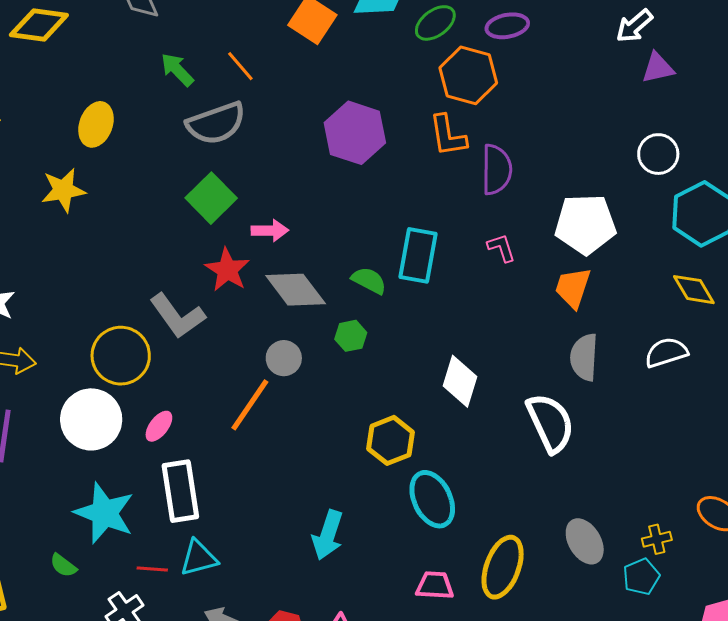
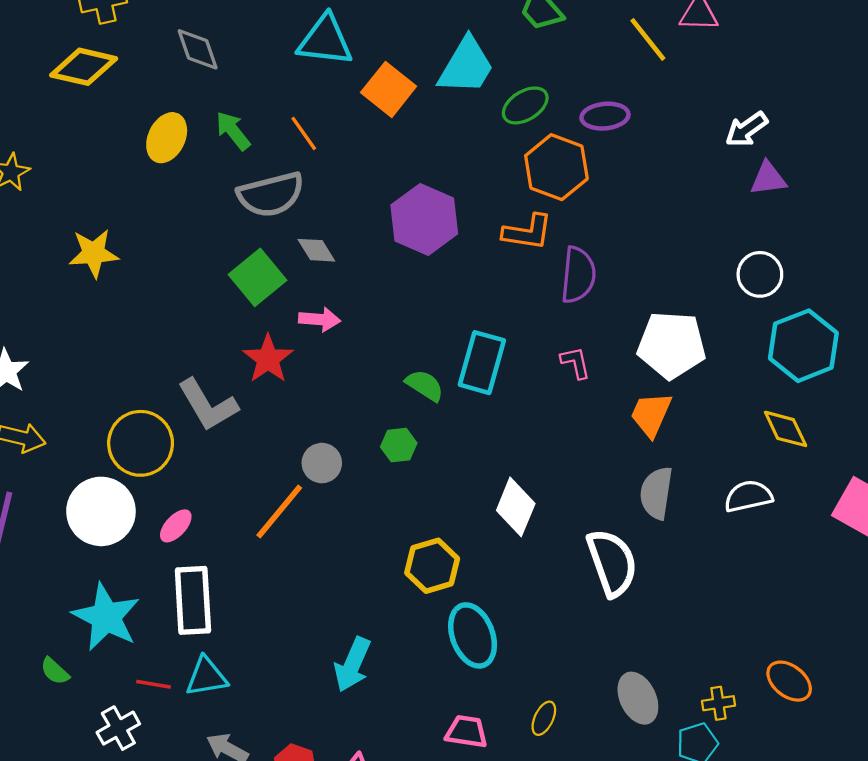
yellow ellipse: (96, 124) -> (167, 138), moved
orange L-shape: (448, 136) -> (527, 232), turned -78
gray diamond: (296, 290) -> (316, 250), moved, size x0.6
yellow ellipse: (503, 567) -> (544, 718), size x0.5

